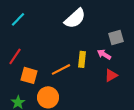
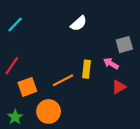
white semicircle: (75, 18) -> (79, 23), size x0.7
orange square: (29, 75) -> (27, 87), turned -36

